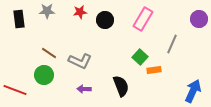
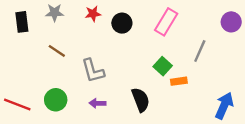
brown line: (49, 53) -> (57, 51), moved
gray L-shape: (80, 61) -> (93, 71), turned 50
green circle: (44, 75) -> (56, 100), moved

